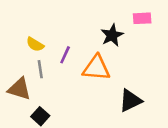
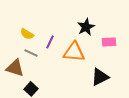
pink rectangle: (142, 18) -> (109, 42), moved
gray line: (40, 69) -> (31, 53), turned -56

